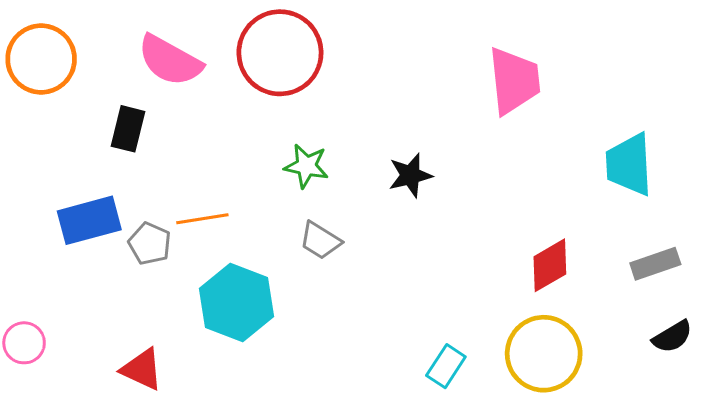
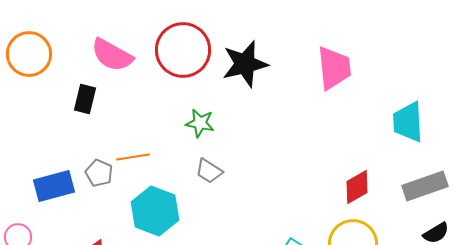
black star: (410, 175) -> (245, 64), moved, size x1.6
blue rectangle: (89, 220) -> (54, 186), moved
gray rectangle: (655, 264) -> (425, 186), size x1.4

